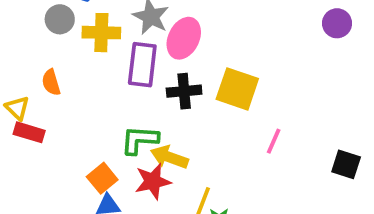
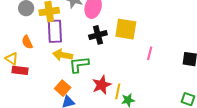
purple rectangle: (142, 65) -> (55, 31), moved
yellow arrow: (169, 157) -> (63, 55), moved
red star: (153, 181) -> (102, 85), moved

